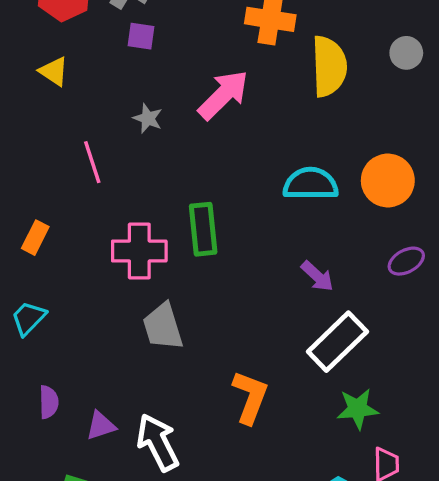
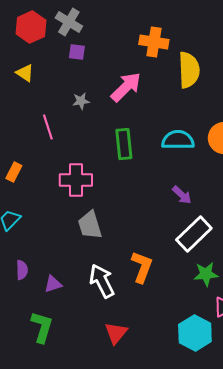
gray star: (148, 118) -> (81, 101), turned -30
green rectangle: (203, 229) -> (124, 144), moved
white arrow: (158, 442) -> (102, 281), moved

